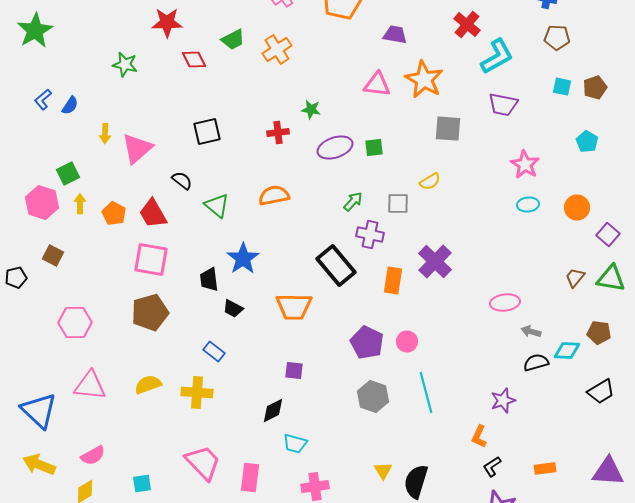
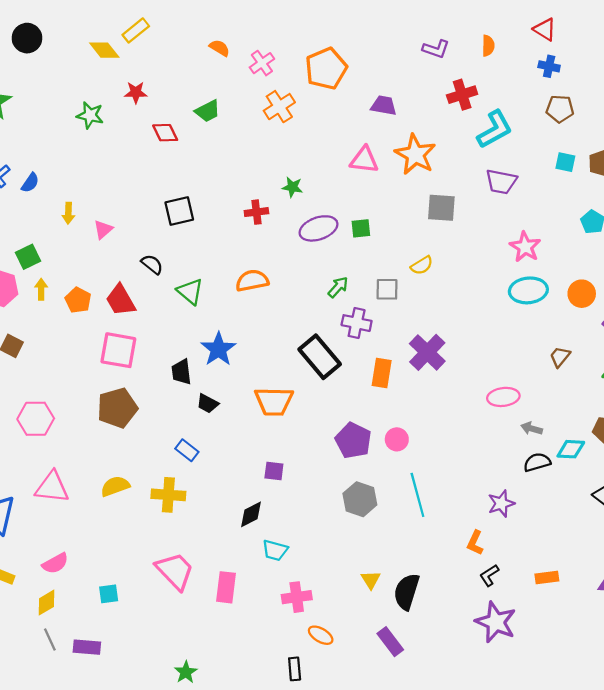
red star: (167, 23) -> (136, 92), size x0.7
red cross: (467, 25) -> (462, 95), turned 32
orange cross: (277, 50) -> (279, 107), moved
green star: (125, 65) -> (90, 115), moved
pink triangle: (137, 149) -> (103, 229), size x0.6
cyan ellipse: (528, 205) -> (528, 290), size x1.6
brown trapezoid: (575, 278) -> (560, 357), moved

